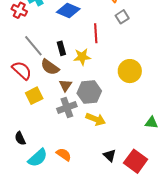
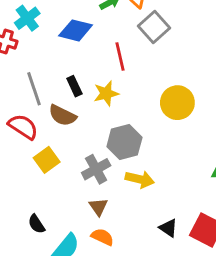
gray square: (122, 17) -> (154, 27), size x1.5
gray line: (33, 46) -> (34, 89), turned 30
brown triangle: (65, 85) -> (98, 207), moved

